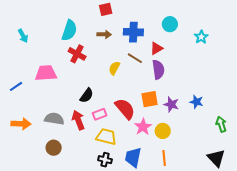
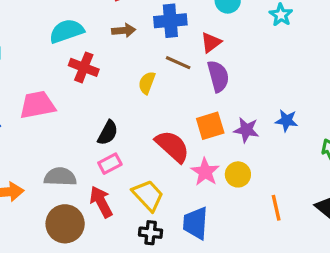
cyan semicircle: (69, 30) -> (67, 31), turned -120
pink rectangle: (100, 114) -> (110, 164), moved
red arrow: (78, 120) -> (101, 202), moved
yellow trapezoid: (106, 137) -> (148, 195), turned 40
brown circle: (54, 148) -> (65, 224), size x1.5
orange line: (164, 158) -> (276, 208), moved

